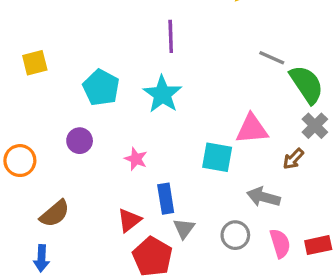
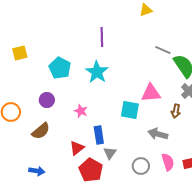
brown arrow: (293, 159) -> (176, 111), turned -32
brown semicircle: (55, 214) -> (41, 131), moved
gray circle: (235, 235) -> (141, 166), moved
blue arrow: (41, 258) -> (37, 171), moved, turned -84

